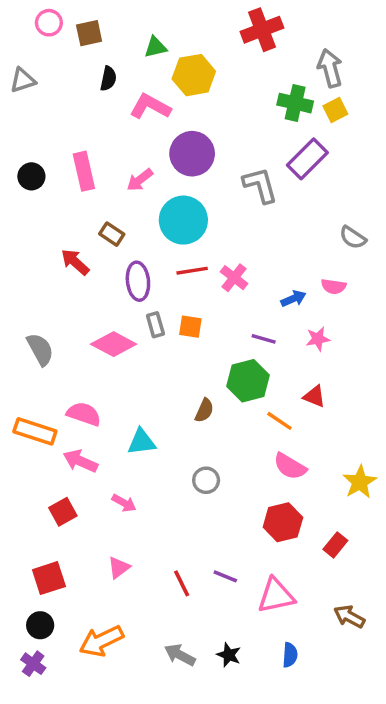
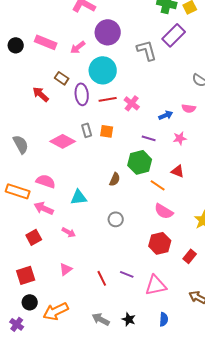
pink rectangle: (84, 171) -> (46, 42), turned -55
purple ellipse: (138, 281) -> (82, 94), moved
black circle: (40, 625) -> (30, 302), moved

